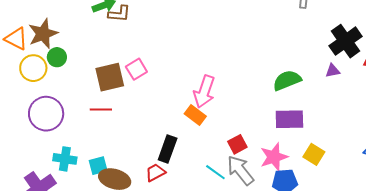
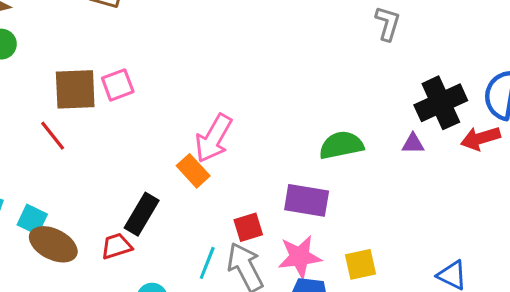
red line: (101, 110) -> (53, 136), turned 40
purple rectangle: (289, 119) -> (307, 200), moved
yellow square: (314, 154) -> (361, 264), turned 35
cyan square: (98, 166) -> (32, 219), turned 30
cyan line: (215, 172) -> (207, 263), turned 65

